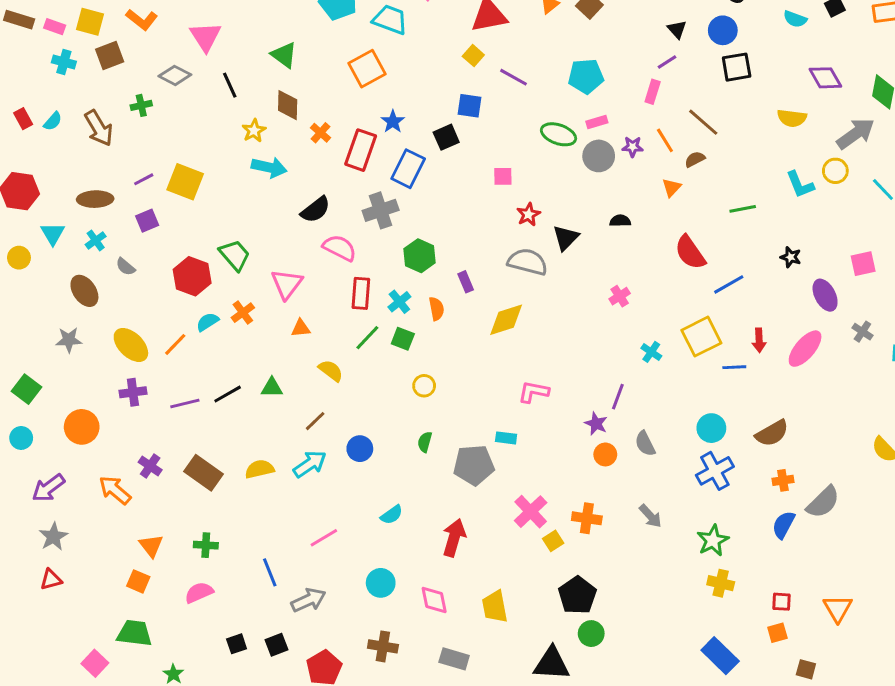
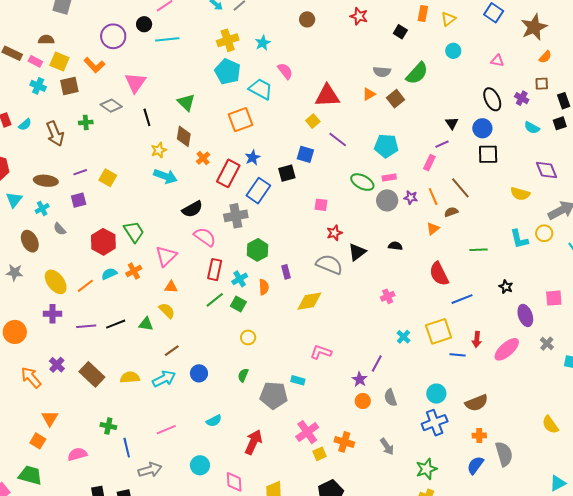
yellow square: (185, 182) -> (108, 178), size x0.7
yellow semicircle: (331, 371) -> (167, 311), moved
gray semicircle: (823, 502) -> (504, 454), turned -70
green cross: (206, 545) -> (108, 426), moved

